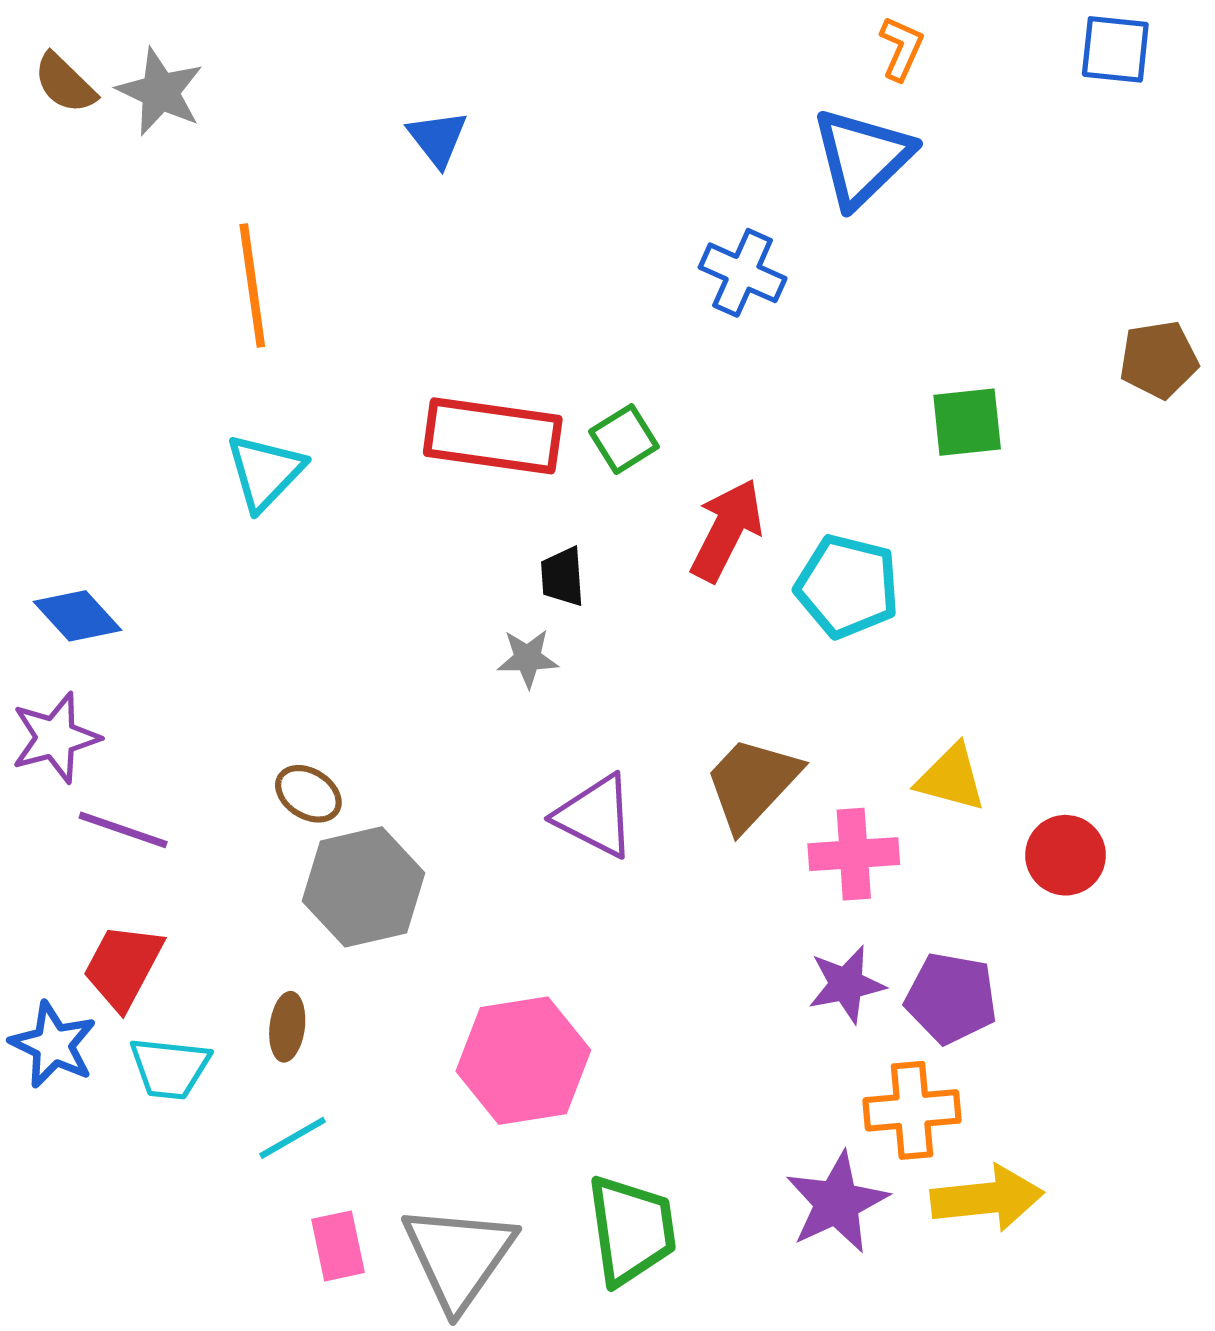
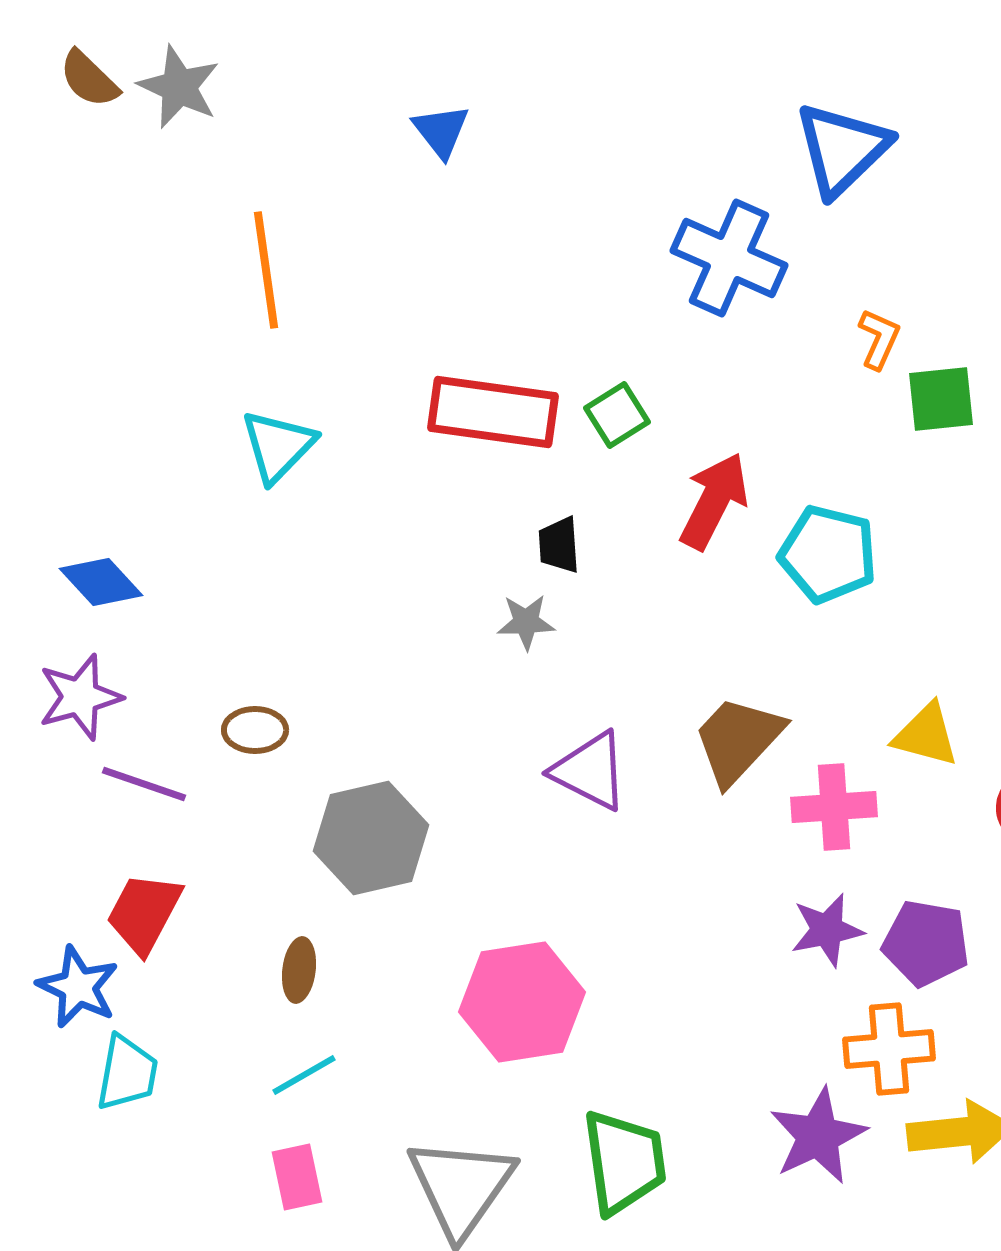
orange L-shape: (901, 48) -> (879, 339), moved
blue cross: (743, 273) -> (729, 258), size x1.4
brown ellipse: (308, 794) -> (255, 730), moved, turned -32
cyan trapezoid: (170, 1068) -> (127, 1073), moved, turned -86
pink rectangle: (338, 1246) -> (297, 1177), moved

